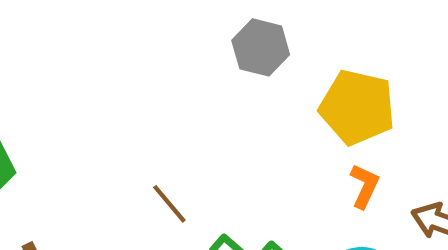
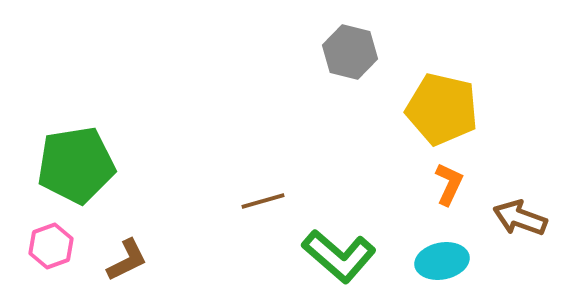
brown line: (169, 204) -> (263, 201), turned -66

